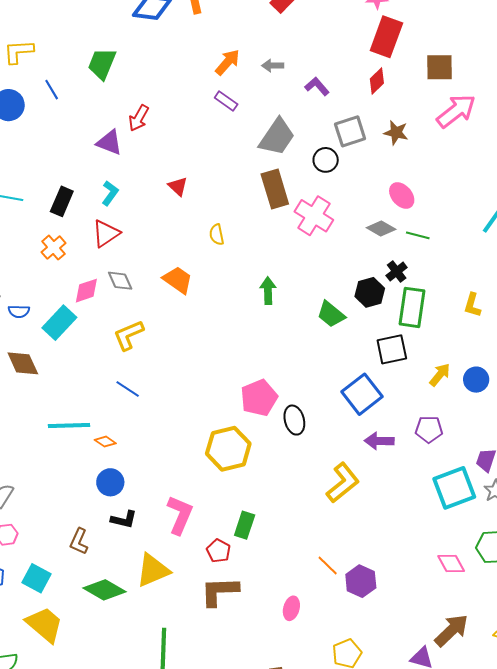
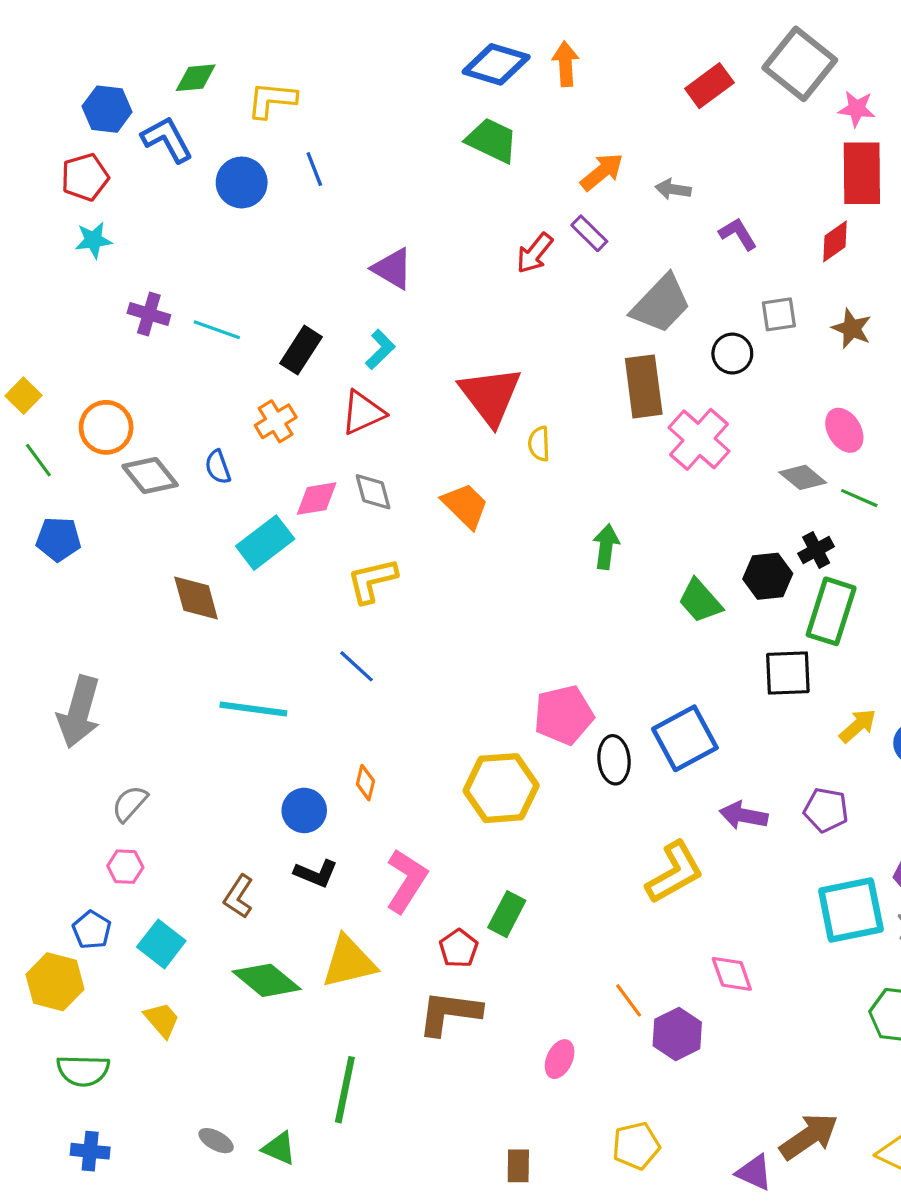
red rectangle: (386, 37) -> (862, 173), turned -30
green trapezoid: (102, 64) -> (492, 140), moved, turned 84
red arrow: (139, 118) -> (535, 253), moved
gray square: (350, 131) -> (779, 314), size x0.7
red triangle: (178, 186) -> (490, 396), moved, size x2.0
blue semicircle: (19, 311) -> (218, 467), moved, turned 60
blue square: (362, 394) -> (685, 738), moved
orange diamond: (105, 442) -> (365, 783), moved, turned 60
pink diamond: (451, 563) -> (732, 974), moved
yellow trapezoid: (45, 625) -> (162, 1020), size x0.6

